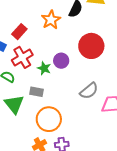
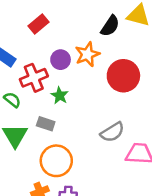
orange star: (51, 20) -> (87, 54), moved
red rectangle: (19, 32) -> (38, 24), moved
purple circle: (61, 61) -> (61, 60), moved

